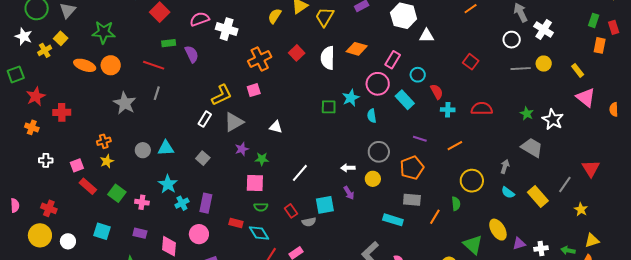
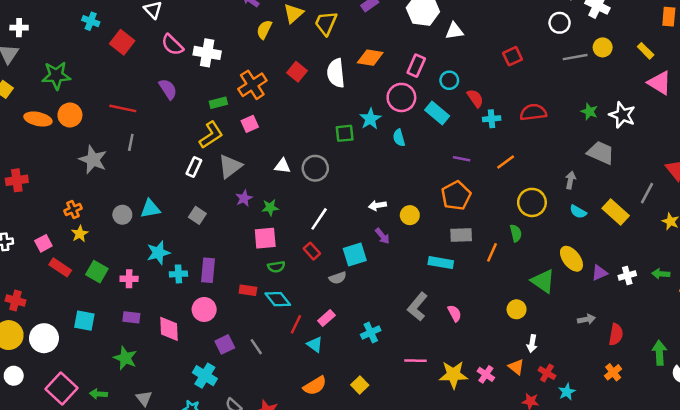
pink semicircle: (200, 19) -> (172, 45), turned -108
green rectangle: (169, 43) -> (218, 103), moved
red square: (471, 62) -> (512, 56), turned 35
gray circle: (379, 152) -> (315, 168), moved
cyan star: (168, 184) -> (158, 253), turned 30
cyan cross: (182, 203) -> (178, 274), turned 32
red rectangle: (291, 211) -> (312, 251), moved
white circle: (68, 241) -> (44, 338), size x1.5

